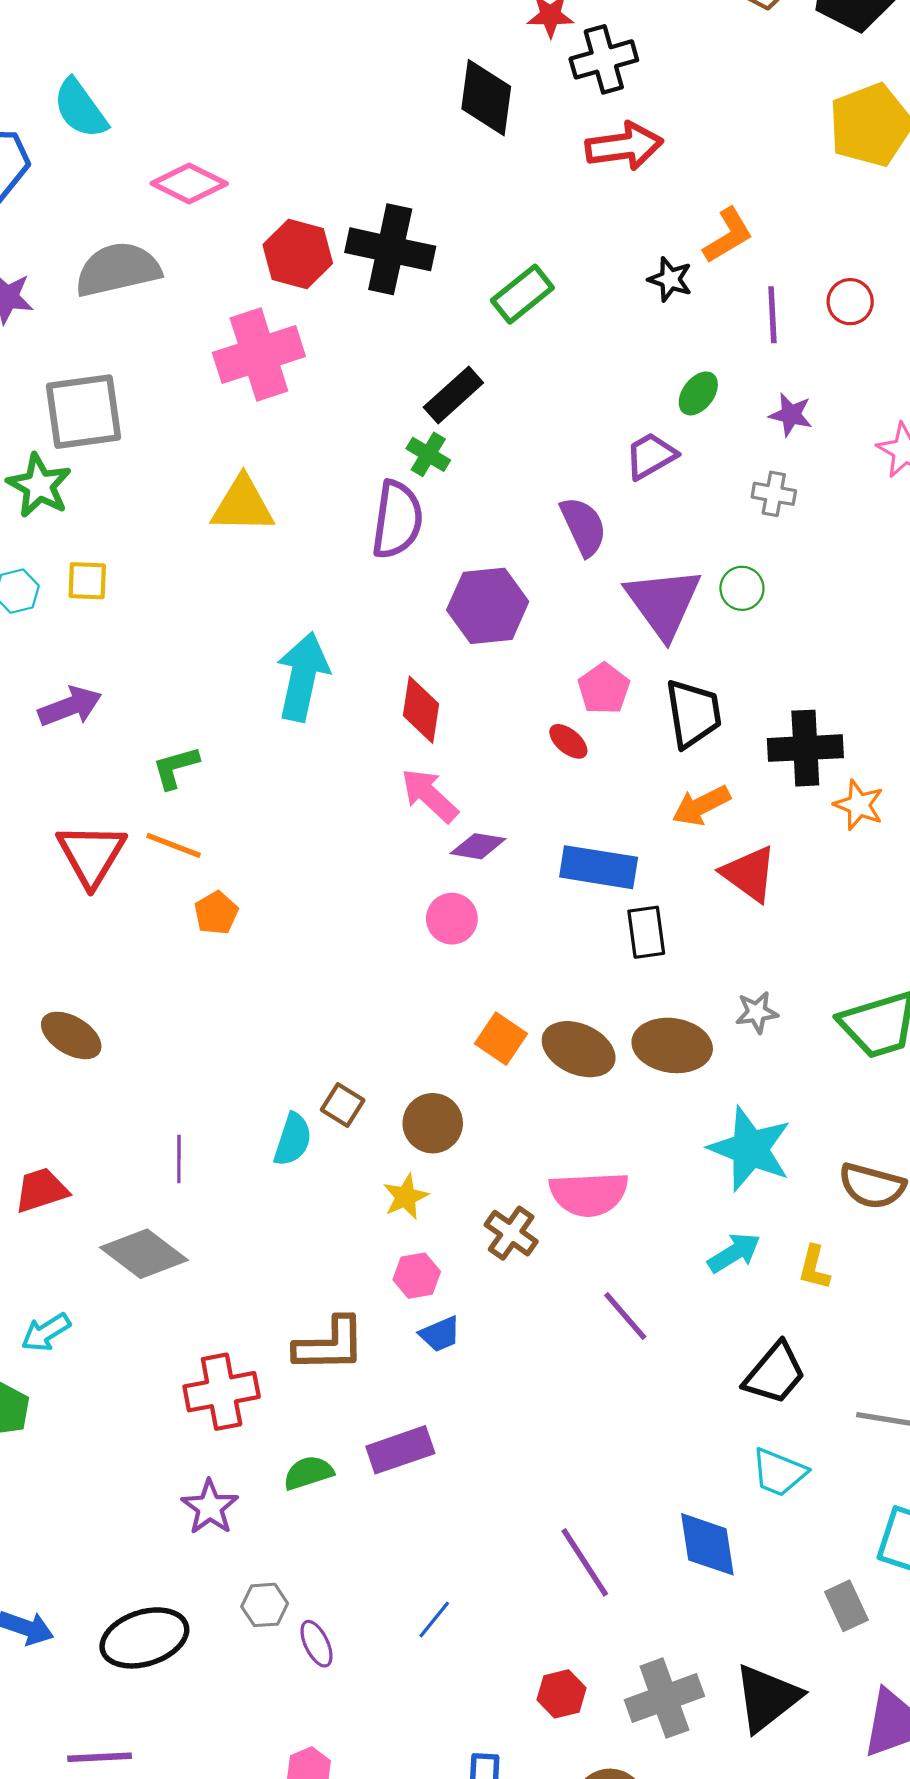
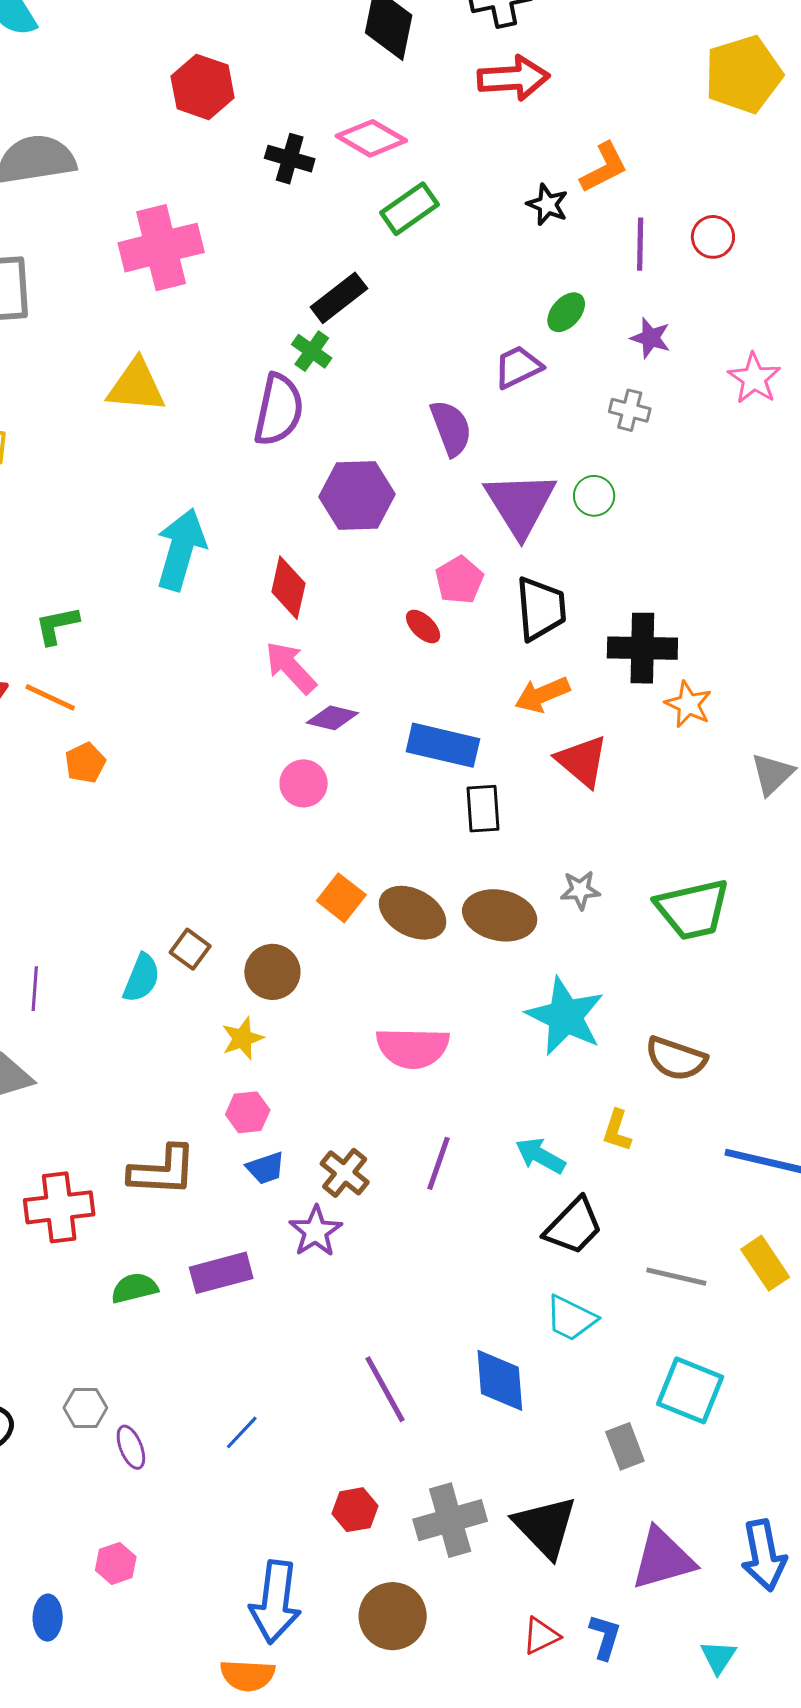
pink diamond: (189, 183) -> (371, 138), moved
black cross: (390, 249) -> (290, 159), size x0.6
red hexagon: (298, 254) -> (203, 87), moved
brown cross: (511, 1233) -> (345, 1173), moved
cyan arrow: (734, 1253) -> (540, 1156), moved, turned -123
purple line: (625, 1316) -> (439, 1163), turned 56
purple star: (210, 1507) -> (316, 1231), moved
black triangle: (767, 1698) -> (545, 1527), turned -40

